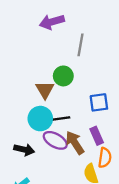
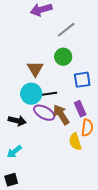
gray line: (81, 45) -> (66, 30), turned 42
green circle: (63, 76) -> (63, 57), moved

